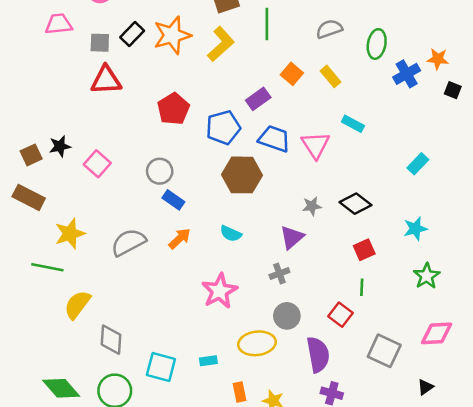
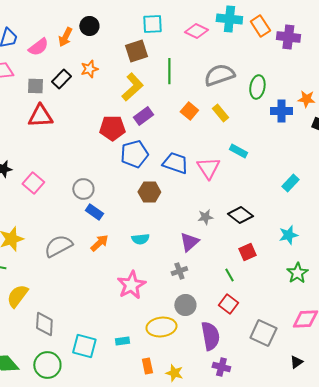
gray semicircle: (329, 29) -> (219, 75), size x1.4
orange star: (172, 35) -> (89, 69), moved, size x0.6
blue cross: (407, 74) -> (281, 111), turned 30
purple rectangle: (258, 99) -> (143, 116), moved
red pentagon: (173, 109) -> (112, 128), moved, turned 30
brown hexagon: (242, 175) -> (149, 192), size x0.7
cyan semicircle: (231, 234) -> (140, 239), turned -30
green line: (362, 287) -> (229, 275), moved, turned -32

